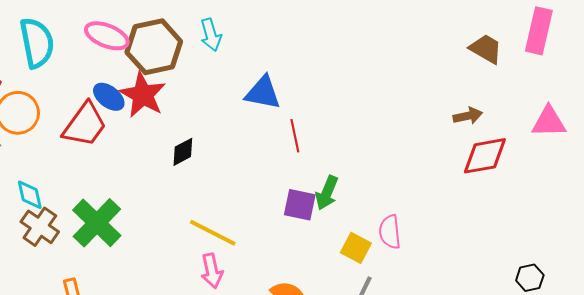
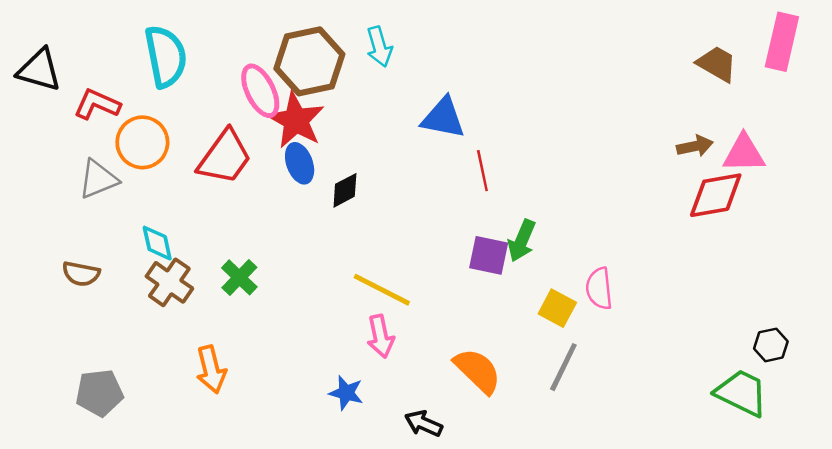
pink ellipse: (107, 36) -> (260, 91), moved, turned 42
blue ellipse: (109, 97) -> (300, 163), moved, turned 32
pink triangle: (549, 122) -> (744, 153), moved
green cross: (97, 223) -> (239, 277), size x0.6

